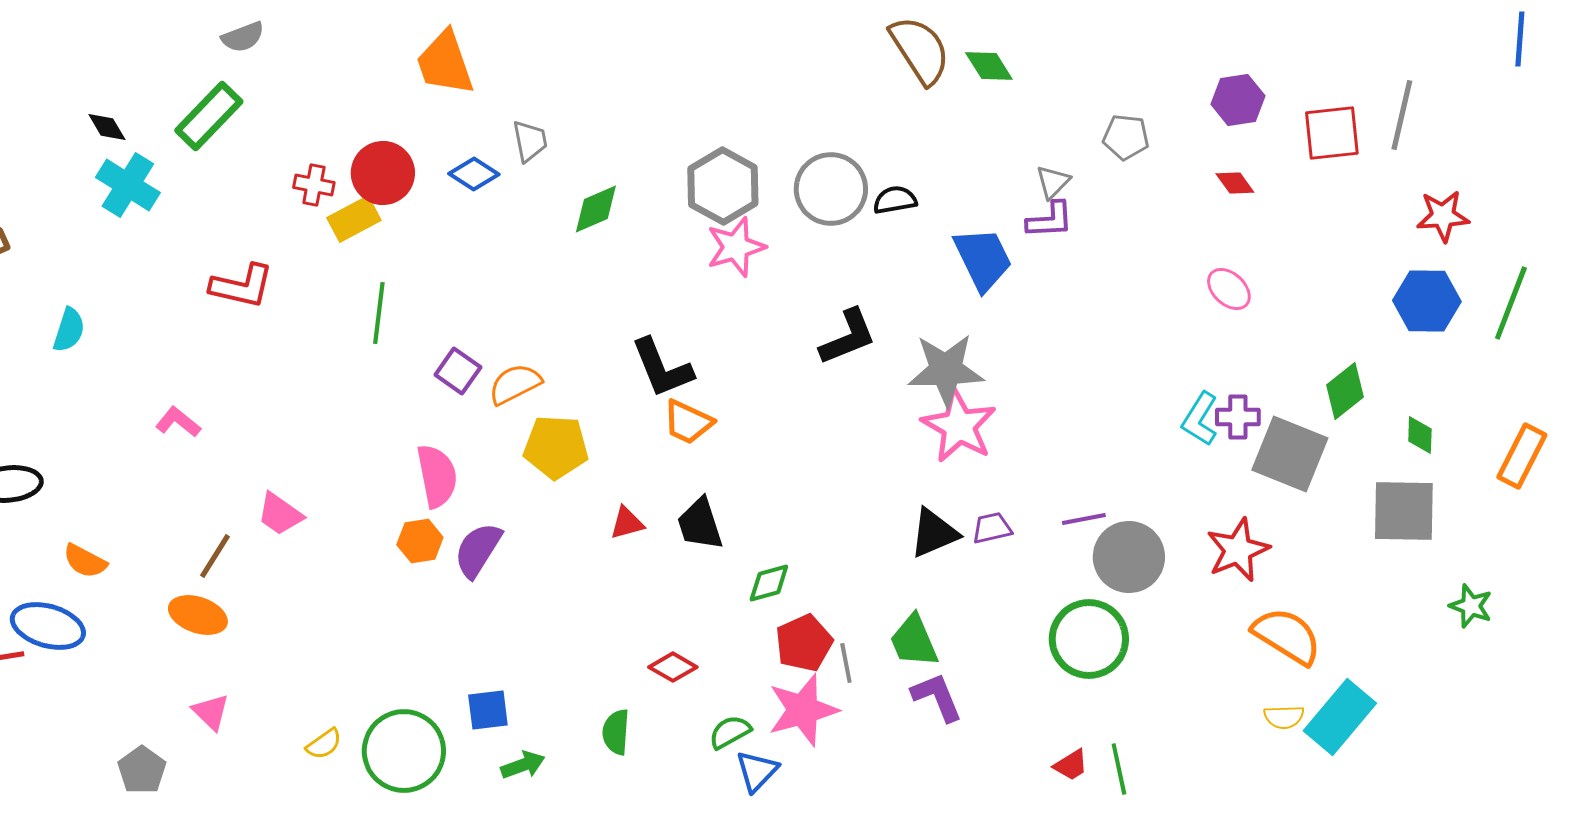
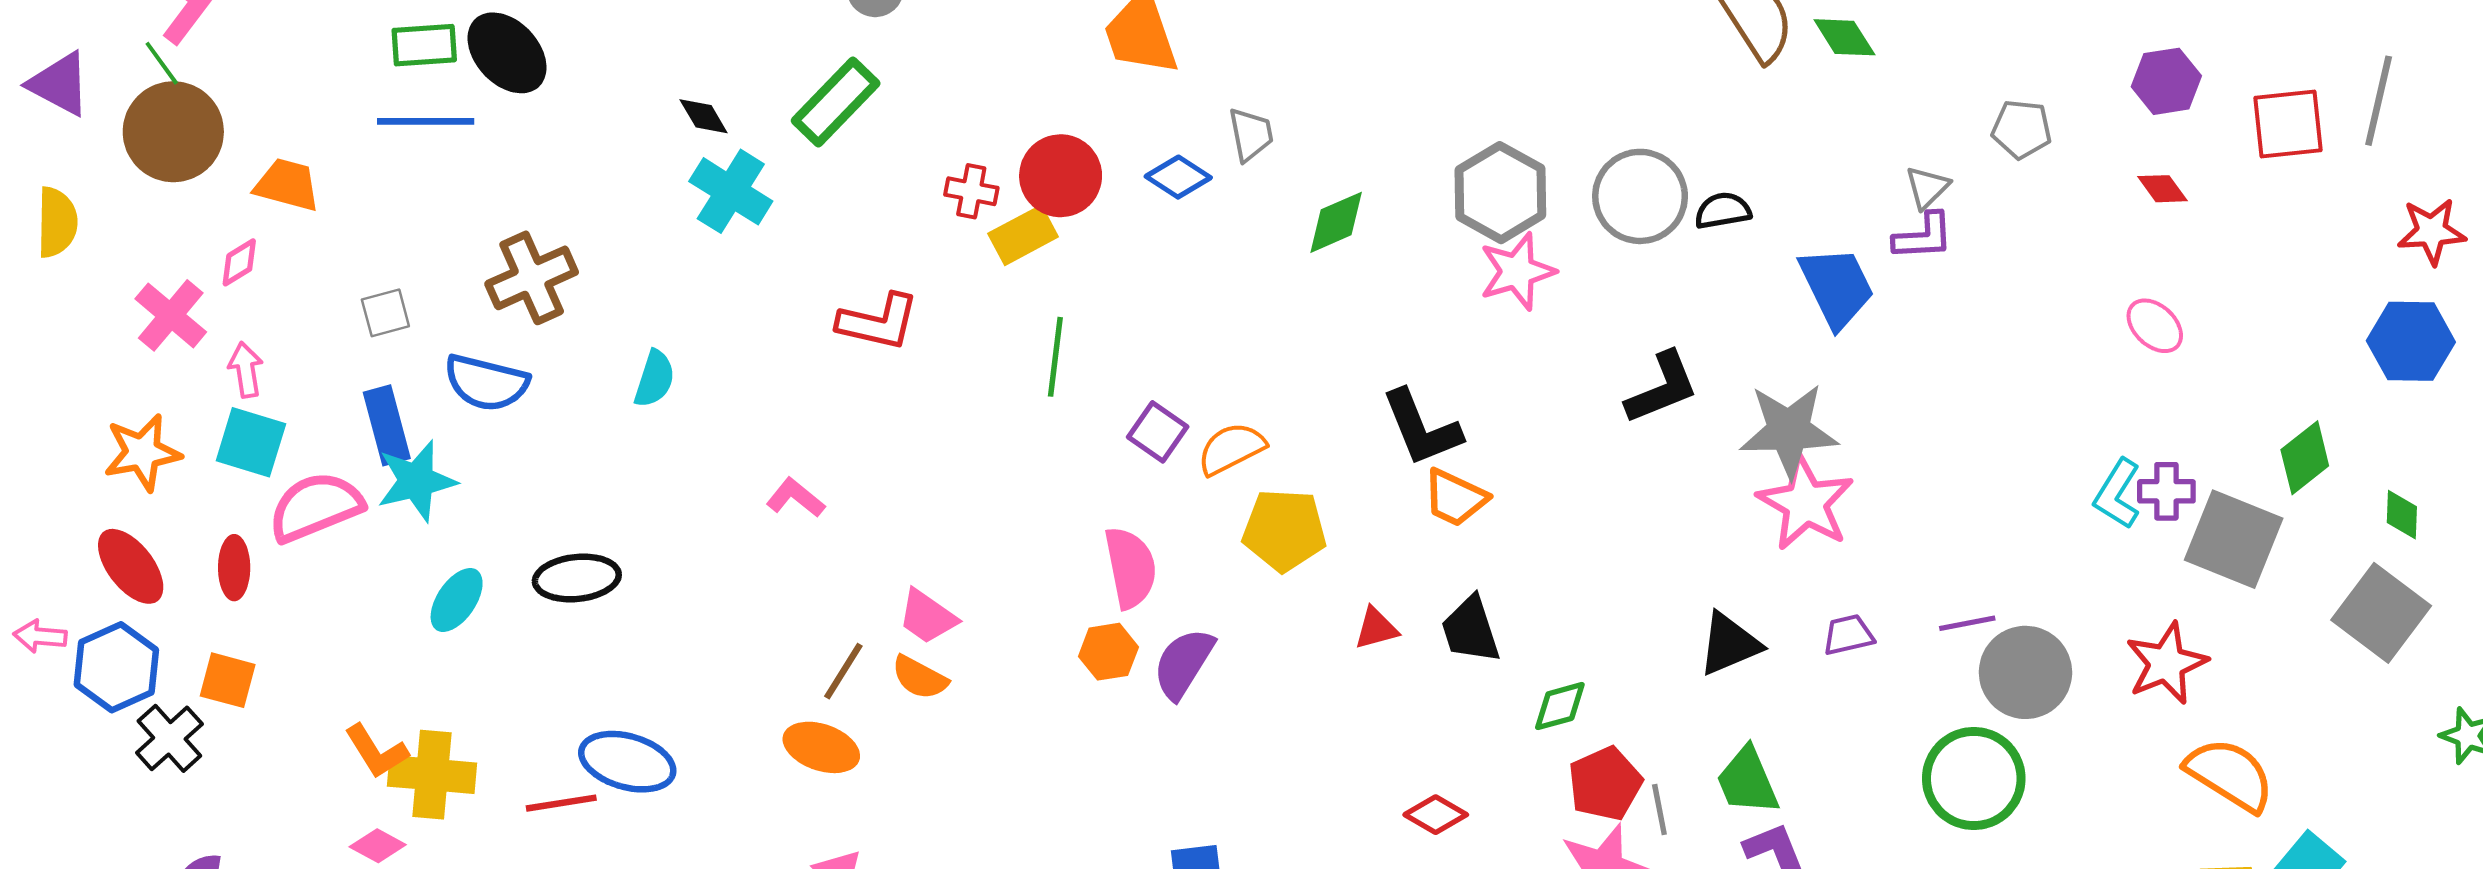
gray square: (1404, 511) -> (2381, 613), turned 36
black triangle: (934, 533) -> (1729, 644), moved
orange semicircle: (85, 561) -> (920, 678), moved

